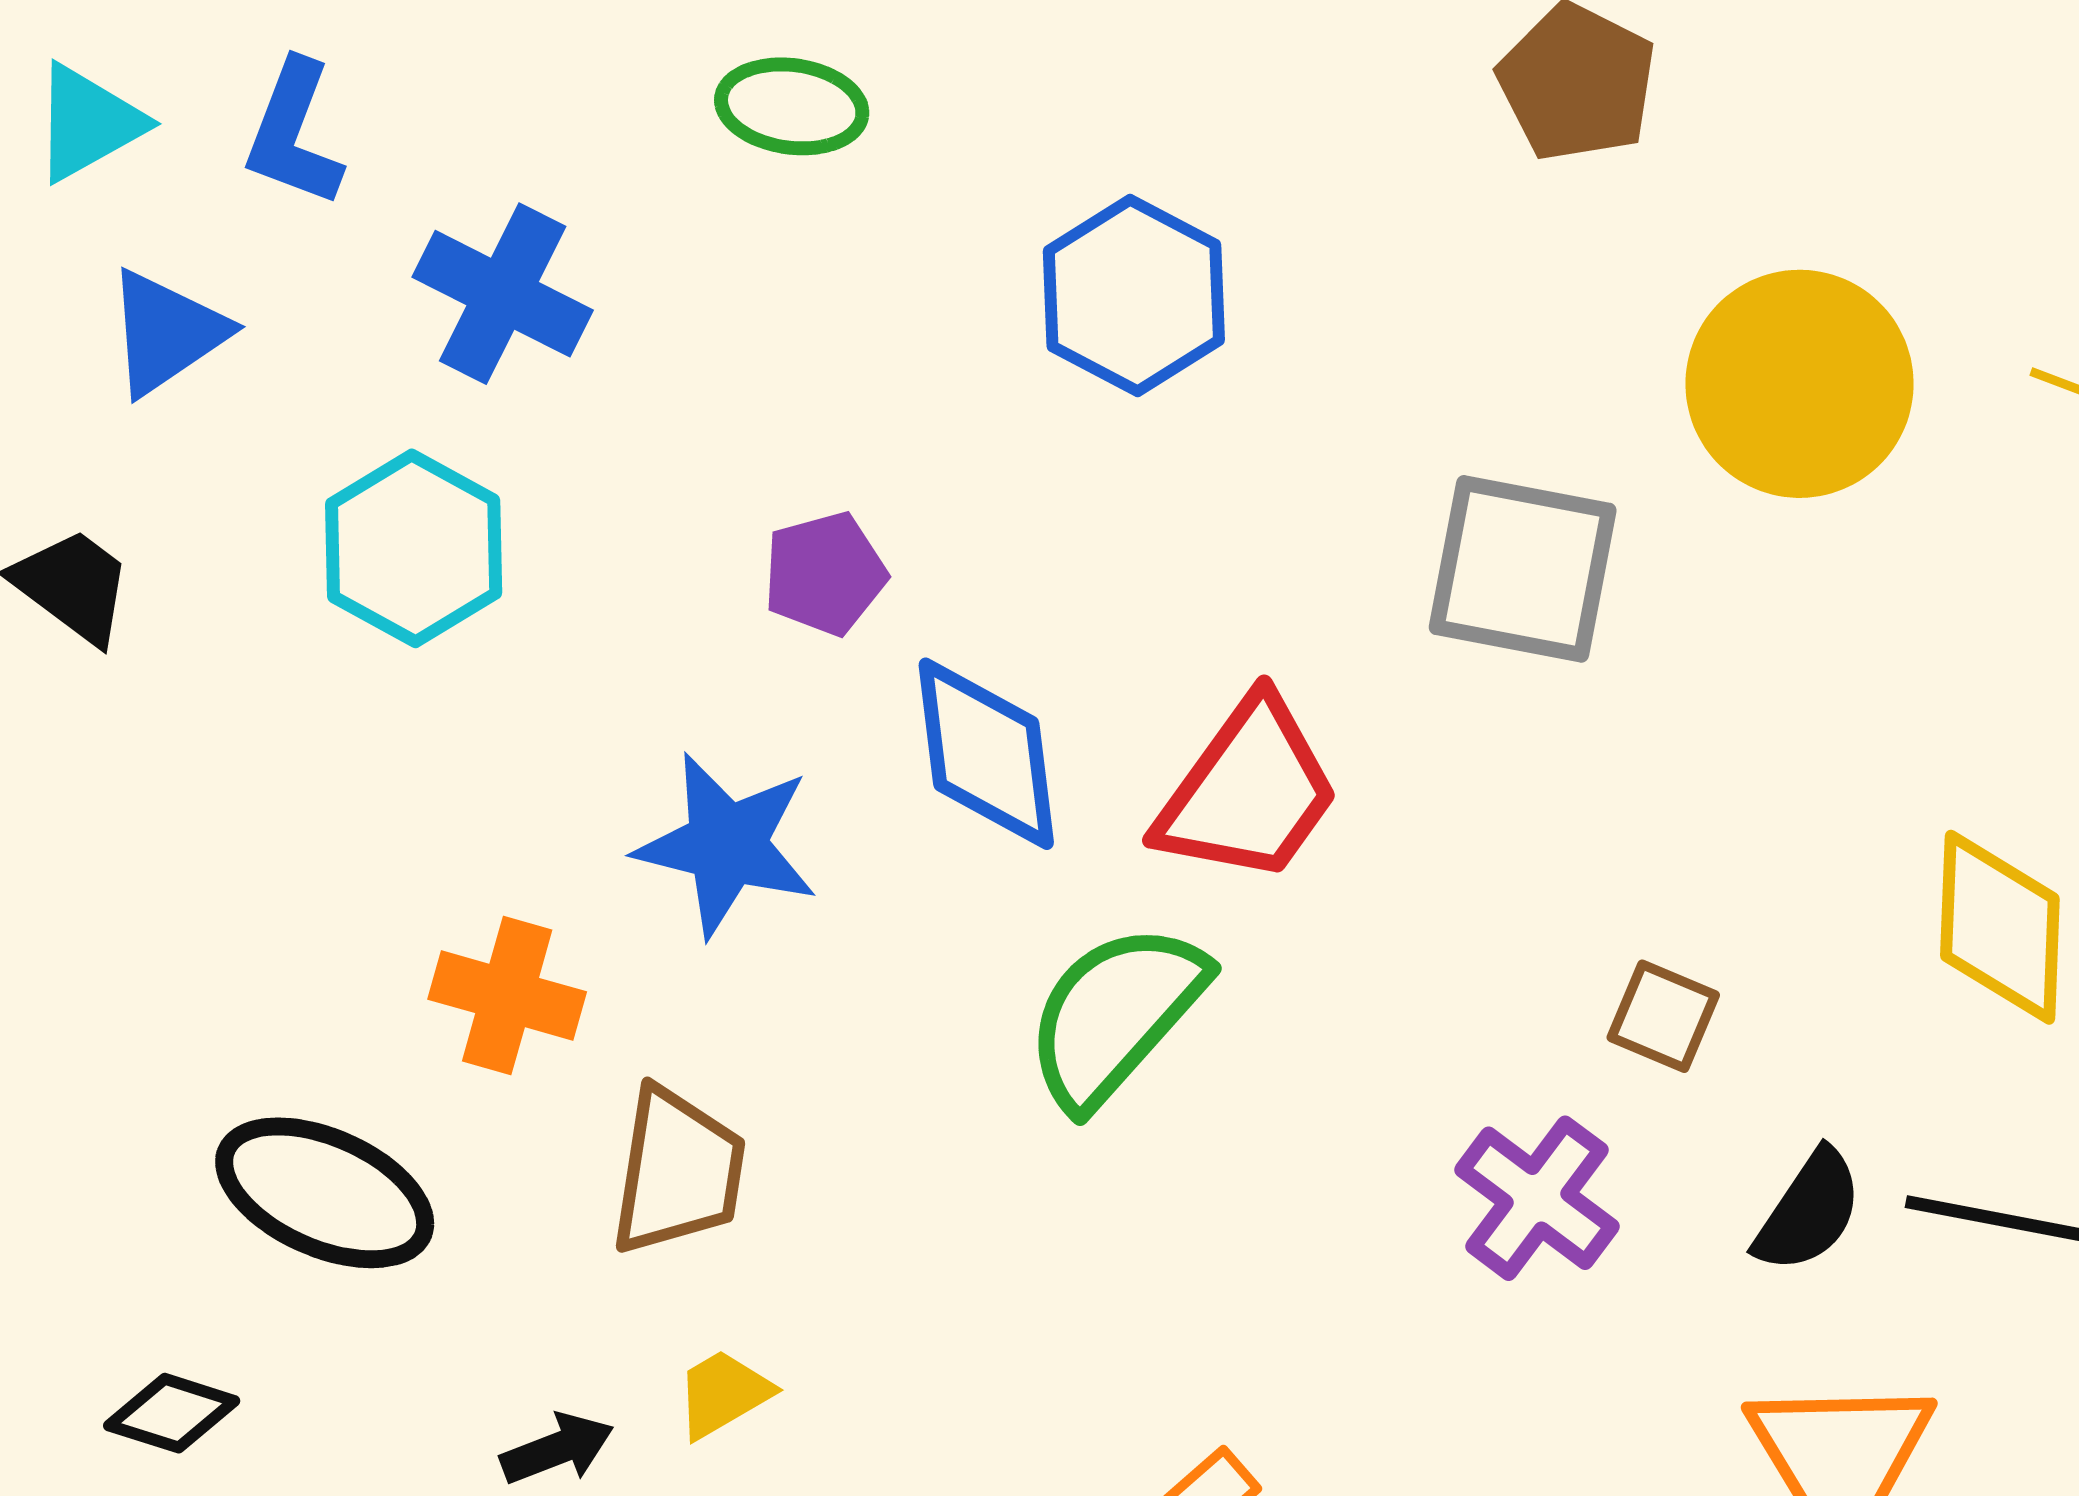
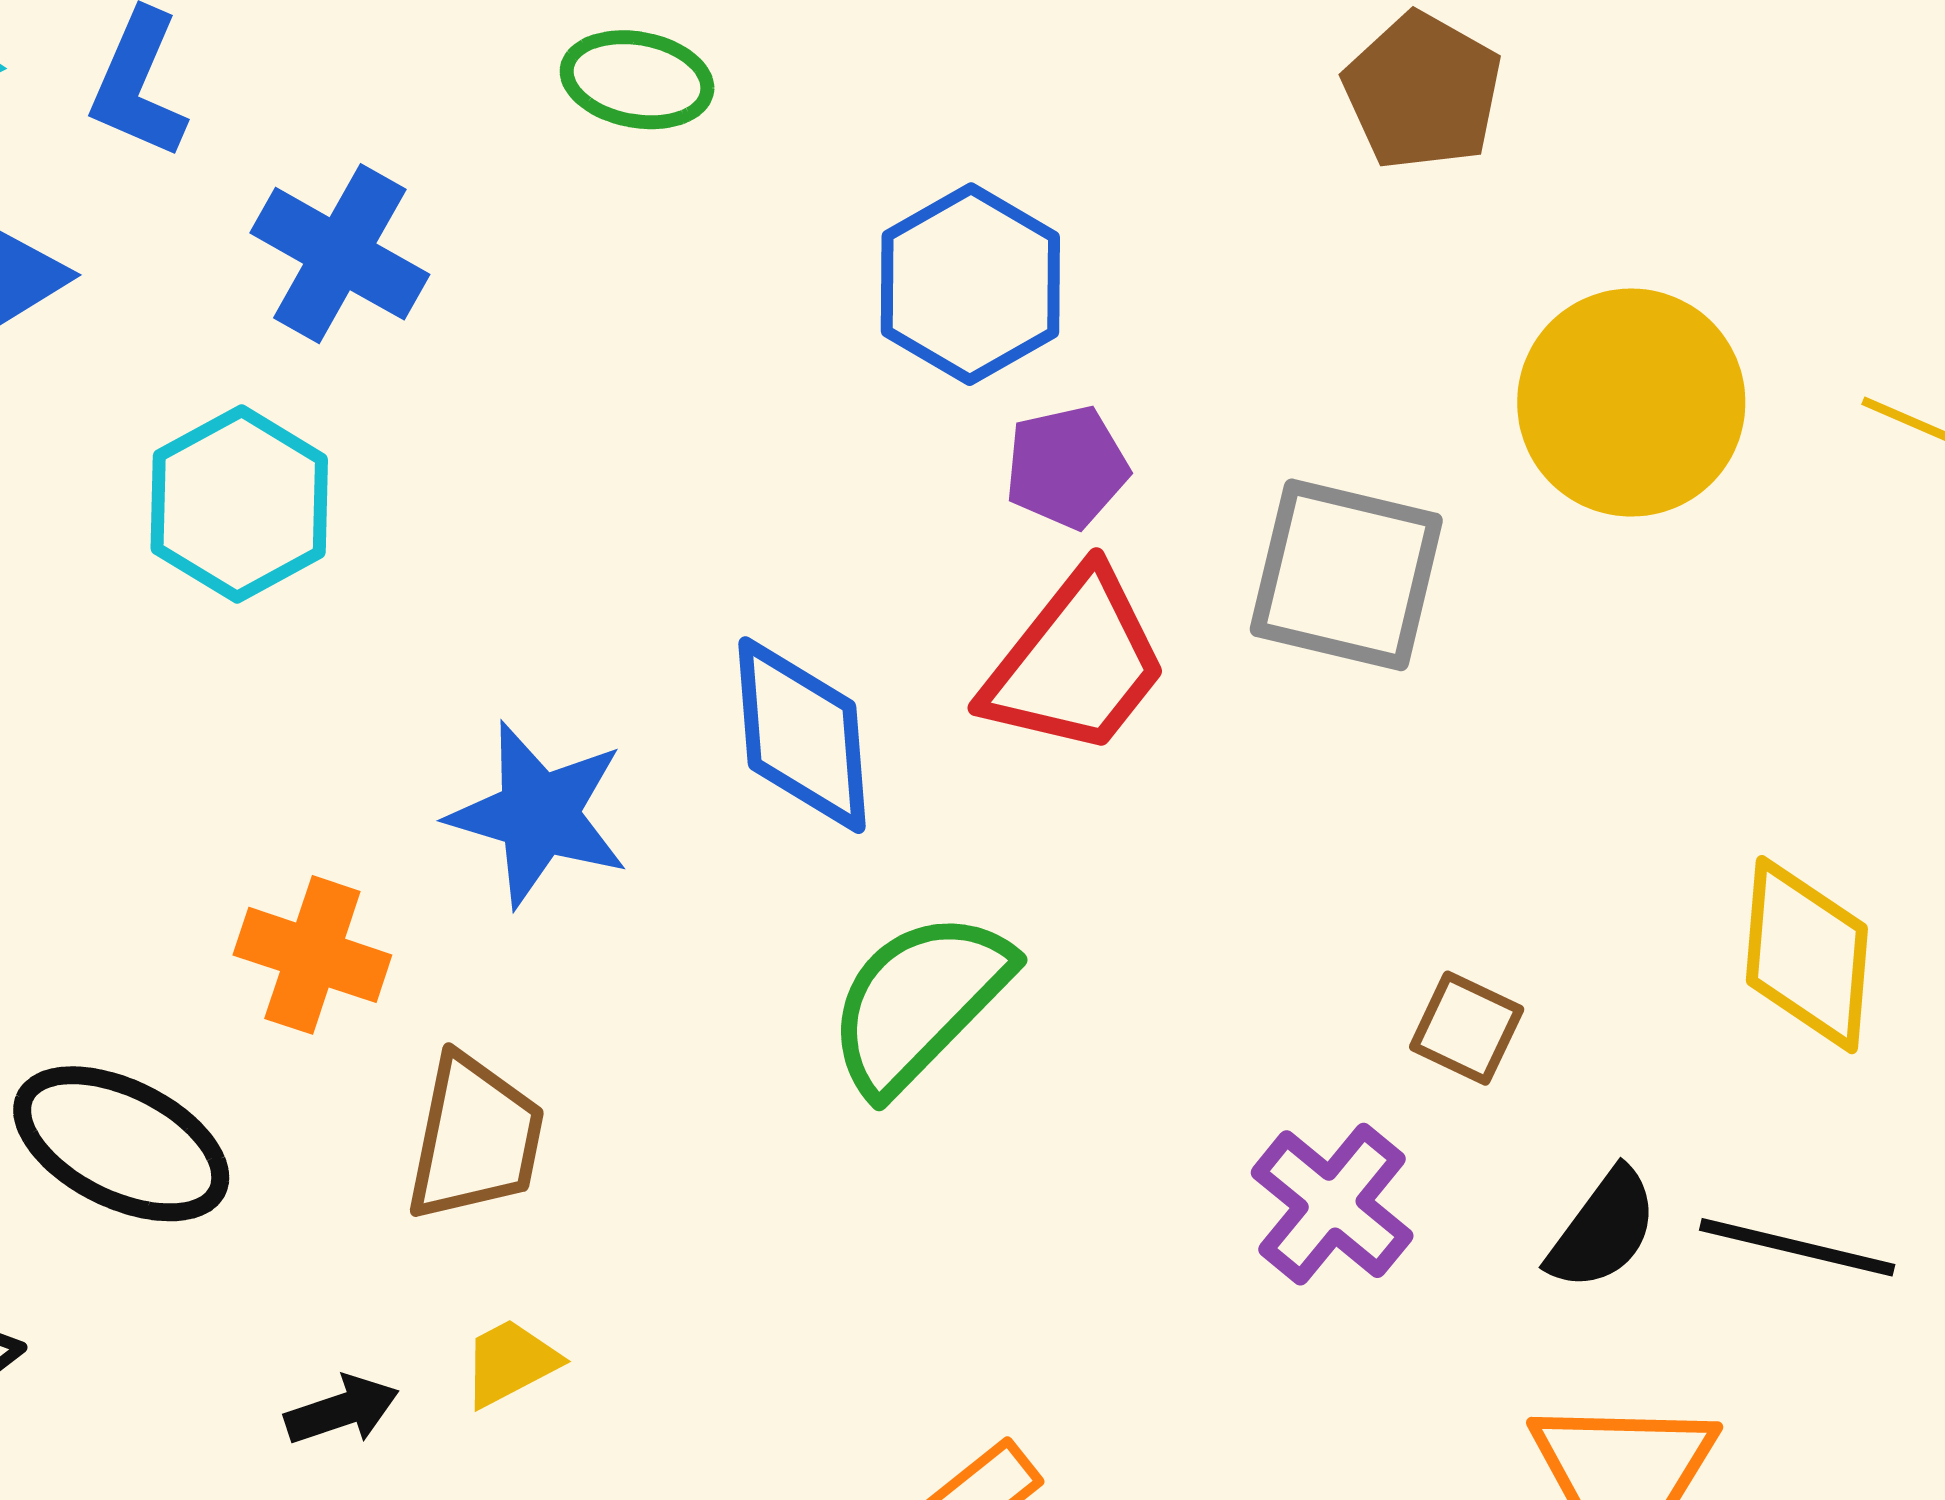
purple pentagon: (825, 574) -> (1067, 467), moved
red trapezoid: (1248, 791) -> (1076, 663), moved

